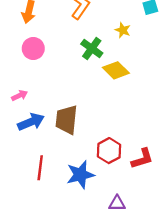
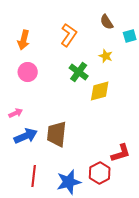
yellow diamond: (116, 70) -> (100, 91), turned -60
red hexagon: (109, 151) -> (100, 173), moved
red L-shape: (142, 159) -> (121, 153), moved

